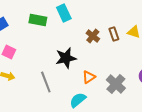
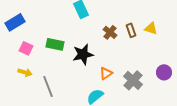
green rectangle: (38, 20) -> (55, 44), moved
gray line: (46, 82) -> (48, 86), moved

